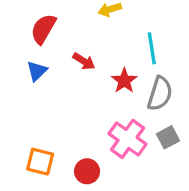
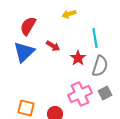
blue triangle: (37, 71) -> (24, 52), size x1.6
pink cross: (128, 139) -> (80, 94), turned 30

